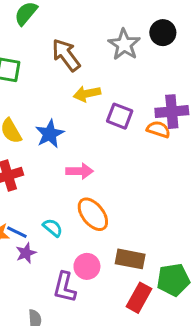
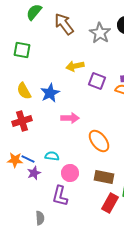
brown arrow: (66, 55) -> (64, 24), moved
orange ellipse: (93, 214) -> (99, 141), moved
cyan semicircle: (53, 228) -> (52, 156), turned -32
pink circle: (87, 266) -> (70, 173), moved

